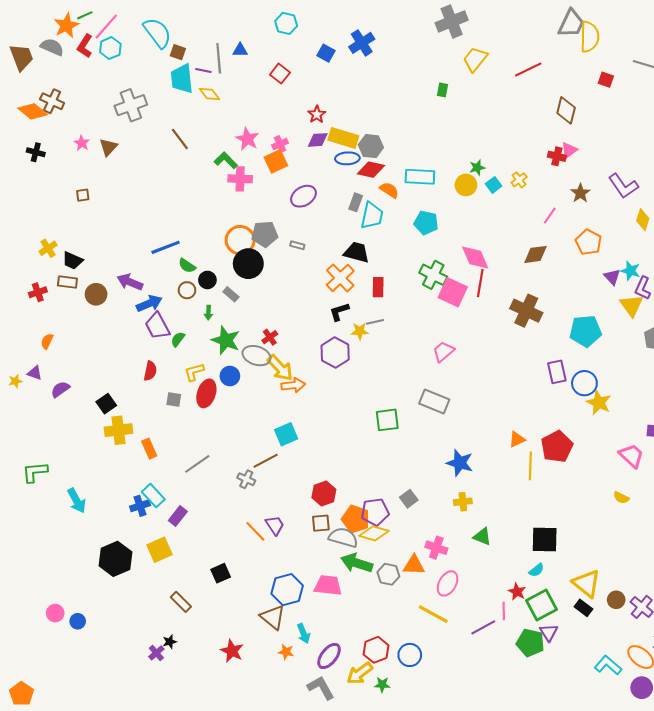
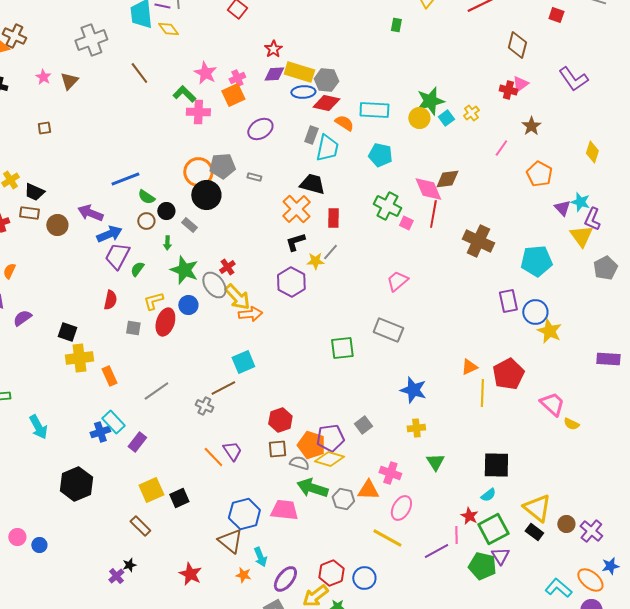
green star: (477, 168) -> (430, 101), size x1.8
purple L-shape: (623, 186) -> (573, 79), moved
brown diamond: (535, 254) -> (447, 179), moved
pink square: (453, 292) -> (406, 223), size x0.5
gray line: (375, 322) -> (330, 252), turned -36
purple trapezoid: (157, 326) -> (117, 256), turned 56
gray ellipse: (256, 356) -> (214, 285), turned 36
black square: (106, 404) -> (67, 332), turned -36
pink trapezoid: (631, 456) -> (552, 404), moved
green triangle: (482, 536) -> (435, 462), turned 36
gray semicircle: (343, 537) -> (299, 463), size x0.7
yellow square: (159, 550) -> (151, 490), moved

